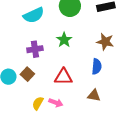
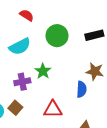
green star: (64, 40) -> (43, 71), moved
blue semicircle: (97, 66) -> (82, 89), moved

